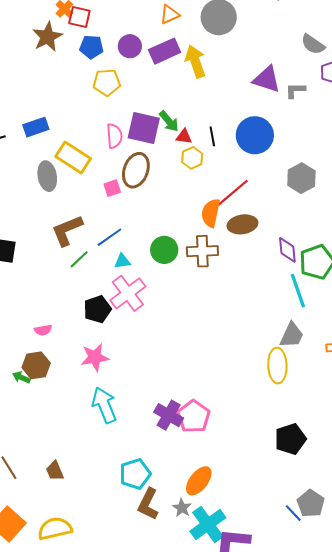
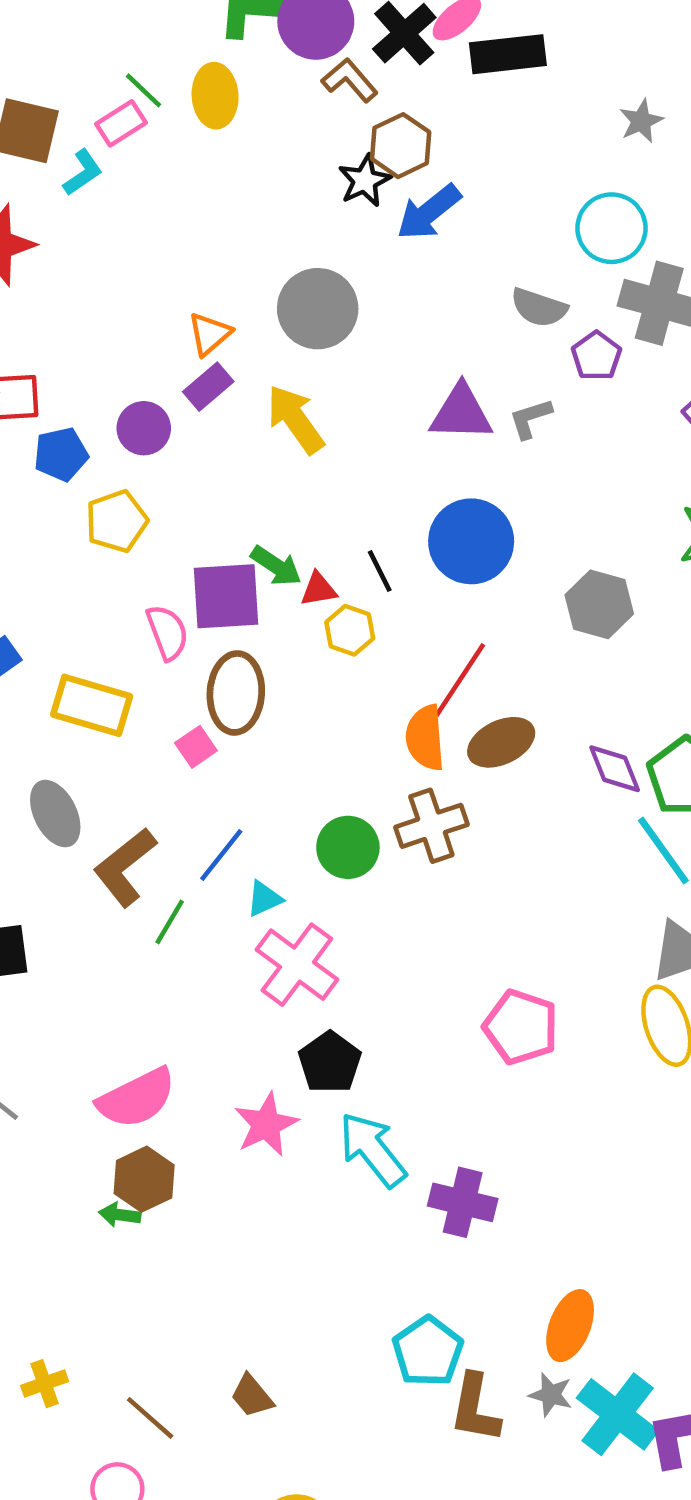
purple rectangle: (165, 51) -> (208, 387), moved, size x0.7
gray ellipse: (47, 176) -> (55, 814), moved
black pentagon: (97, 309) -> (330, 1062), moved
pink semicircle: (43, 330) -> (137, 1098), size x2.0
cyan arrow: (104, 405) -> (373, 1150), moved
pink pentagon: (194, 416) -> (521, 1027), moved

